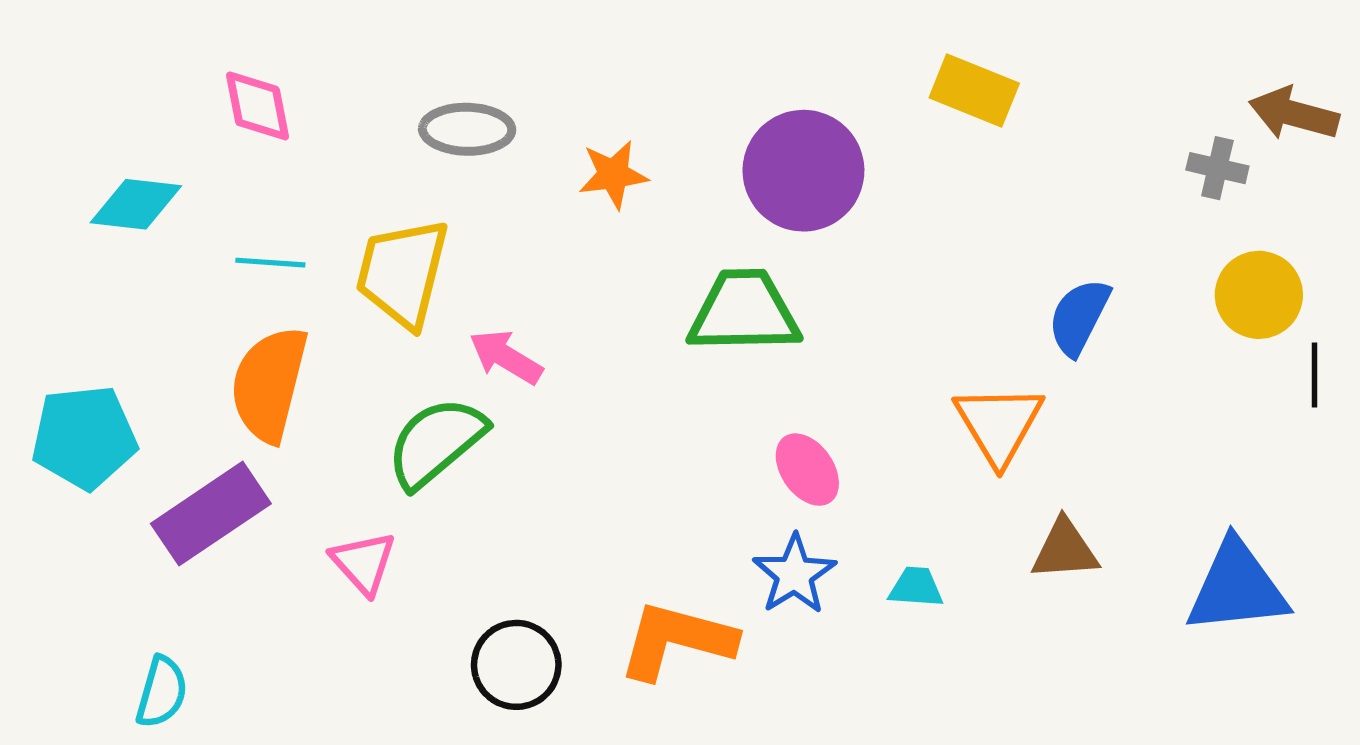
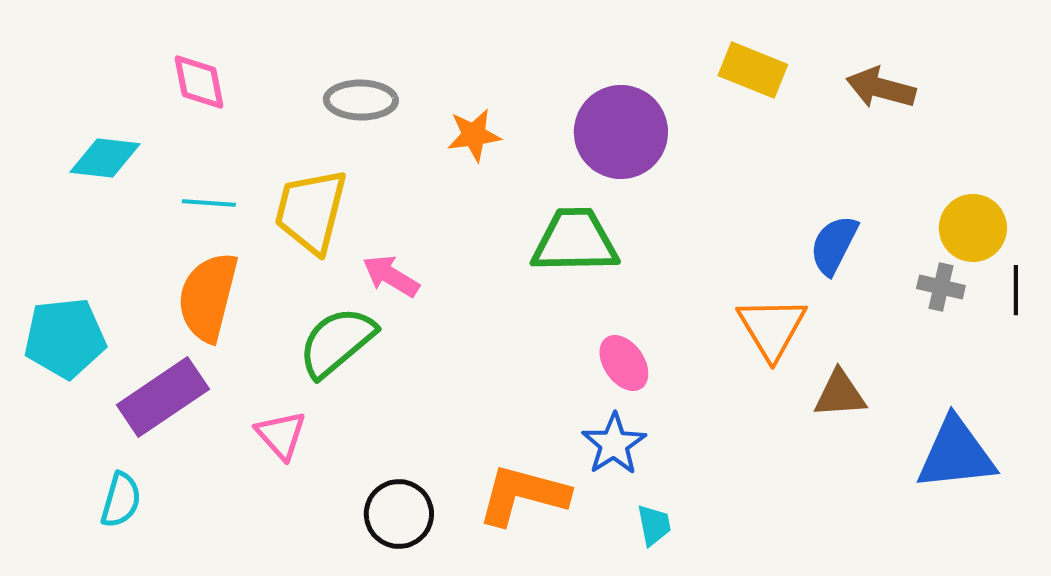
brown arrow: (1294, 114) -> (881, 88), moved
gray cross: (1217, 168) -> (941, 287), moved
brown triangle: (1065, 550) -> (840, 394), moved
cyan trapezoid: (916, 587) -> (654, 525), moved, turned 75
cyan semicircle: (162, 692) -> (121, 500), moved

